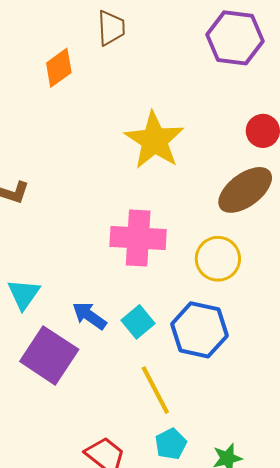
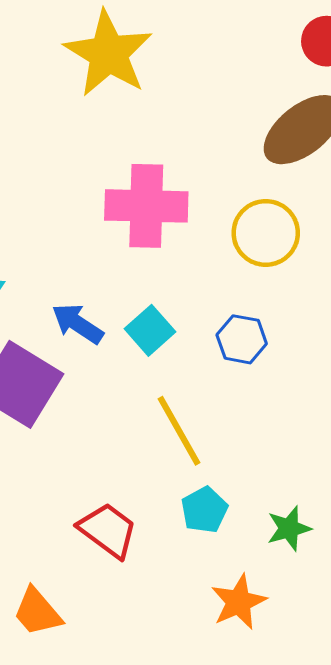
yellow star: (154, 140) -> (108, 54), moved
blue hexagon: (199, 330) -> (242, 339), size x0.6

